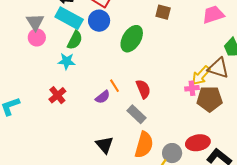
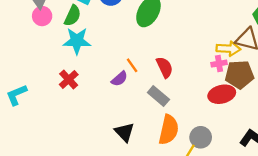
green semicircle: (75, 40) -> (73, 16), moved
cyan star: (67, 61) -> (77, 41), size x1.4
yellow arrow: (201, 75) -> (228, 49), turned -125
red ellipse: (198, 143) -> (222, 94), moved

